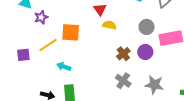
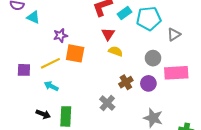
purple star: (41, 17) -> (60, 35), moved
cyan arrow: (64, 67) -> (51, 86), moved
gray cross: (123, 81) -> (107, 103), moved

